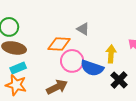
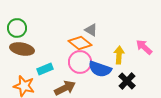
orange diamond: (59, 44) -> (80, 43), moved, turned 35
cyan rectangle: (18, 68) -> (45, 69), moved

